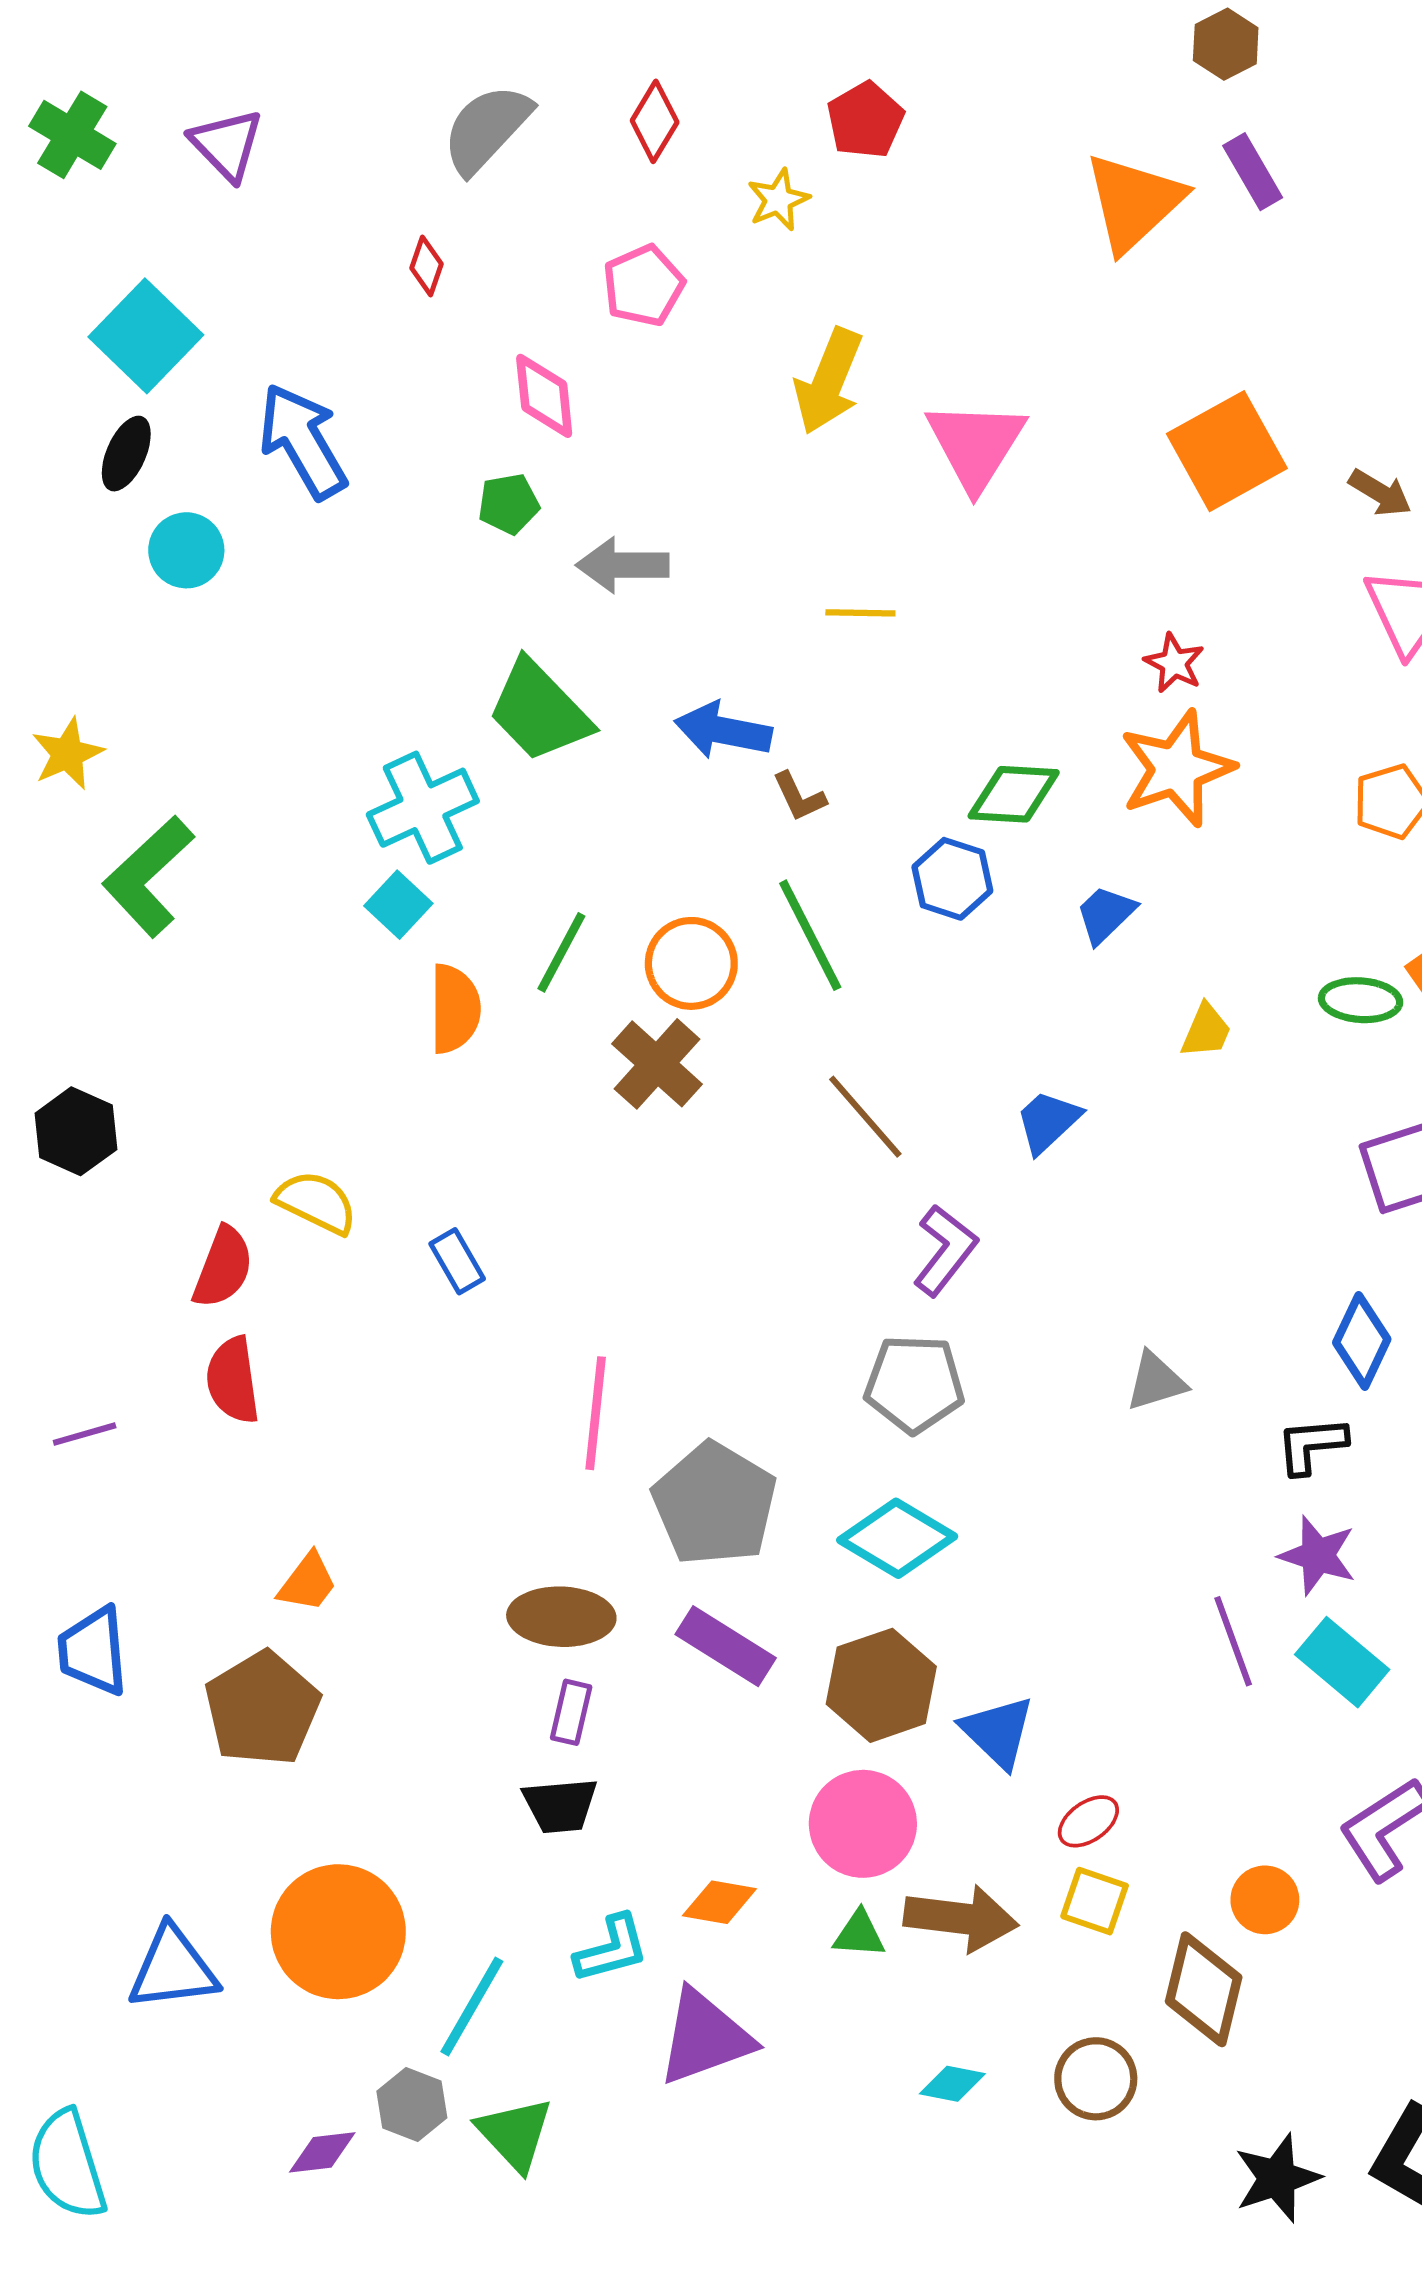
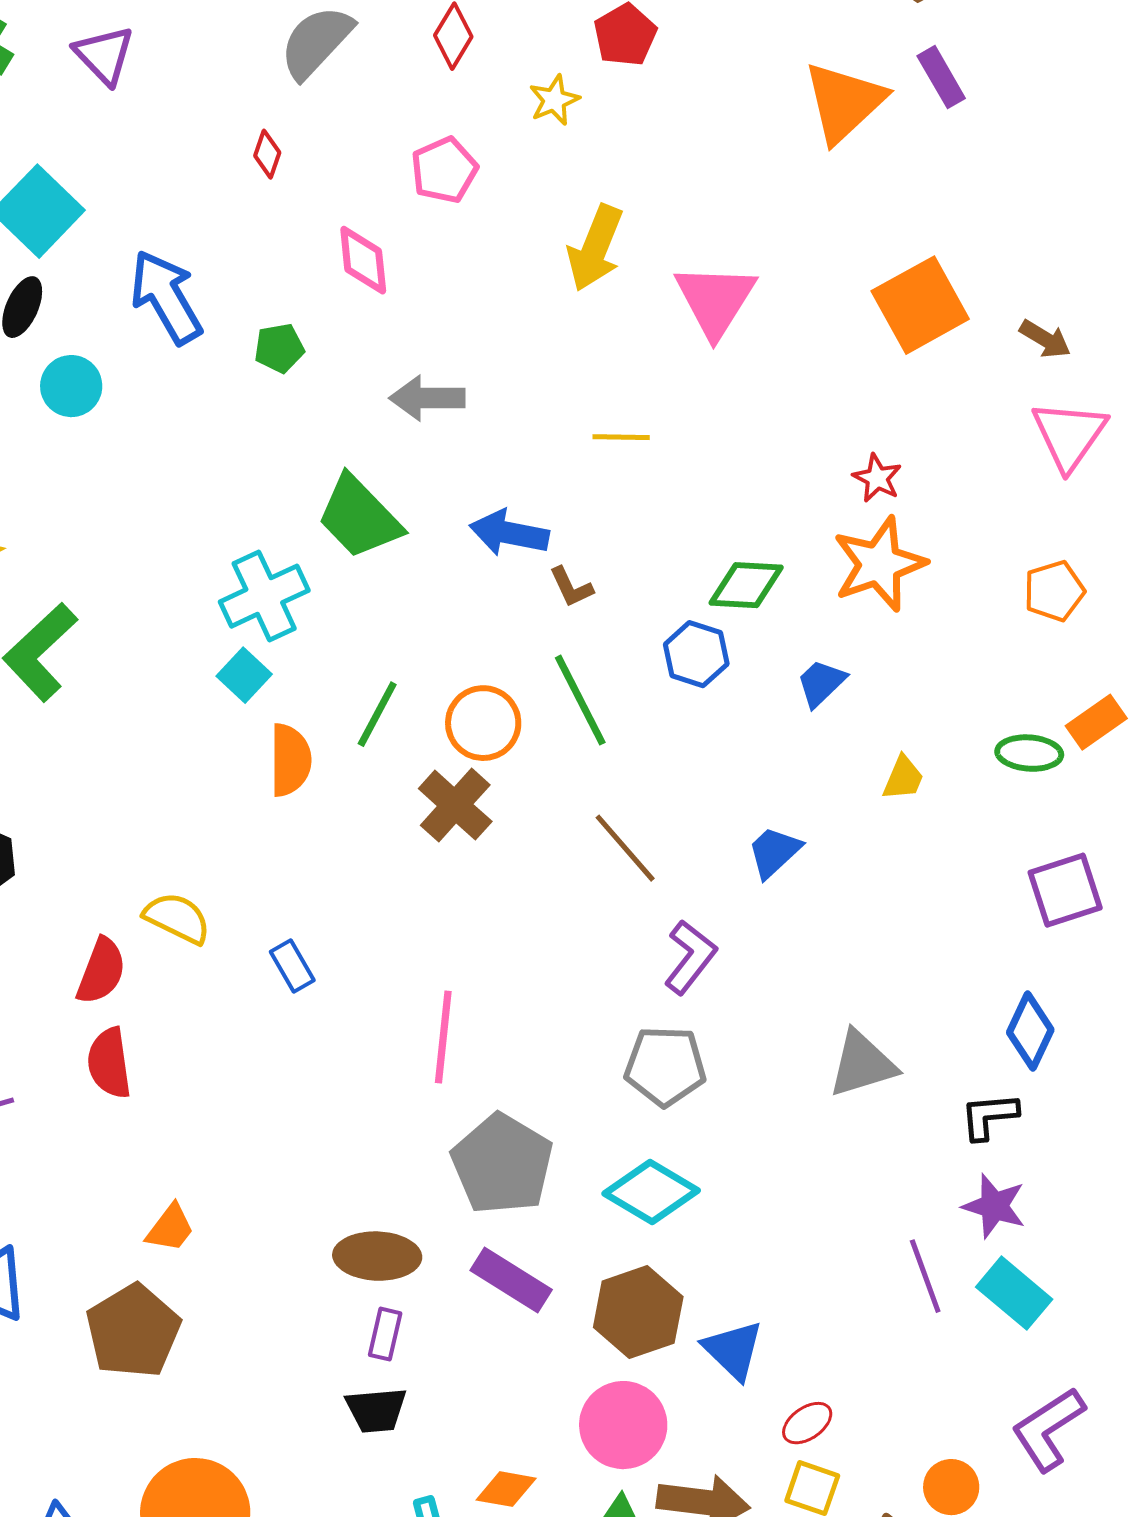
green pentagon: (509, 504) -> (279, 348), moved
gray triangle: (1156, 1381) -> (862, 1064), size x1.4
pink line: (596, 1413) -> (443, 1037), moved

